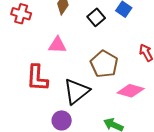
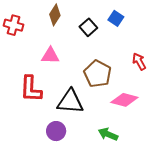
black triangle: (76, 91) -> (70, 102), turned 44

